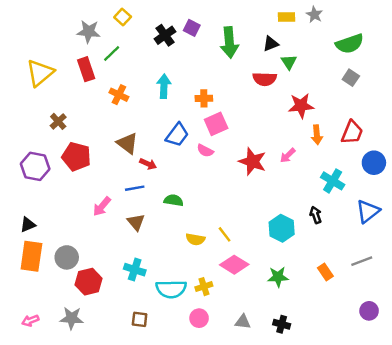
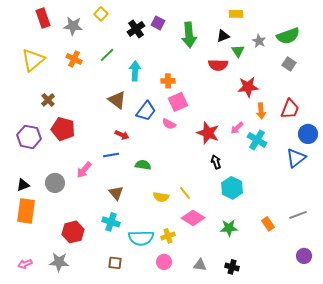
gray star: (314, 15) -> (259, 41), moved
green line: (112, 53) -> (107, 55), moved
red rectangle: (86, 69) -> (43, 18), moved
orange cross: (119, 95) -> (74, 59), moved
brown triangle: (127, 143) -> (117, 100), moved
cyan cross: (333, 181) -> (257, 140), moved
blue triangle: (368, 211) -> (296, 158), moved
black arrow: (316, 215) -> (216, 162), moved
brown triangle: (136, 222) -> (116, 193), moved
gray circle: (67, 257) -> (55, 183), moved

